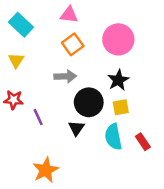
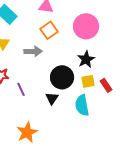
gray arrow: (65, 76) -> (33, 51), moved
red rectangle: (143, 142) -> (106, 85), moved

